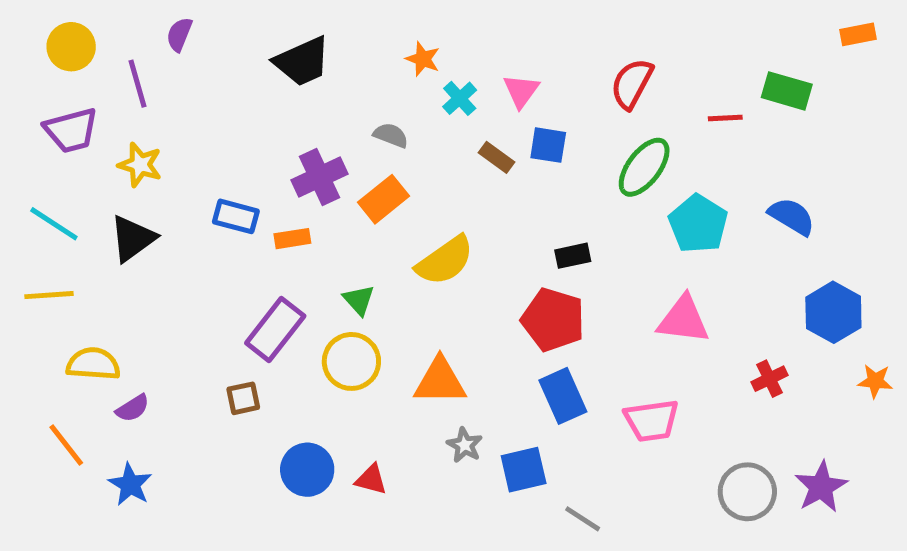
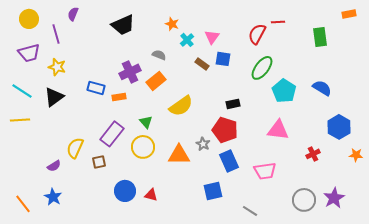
green rectangle: (787, 91) -> (320, 37), turned 66
red line: (725, 118) -> (278, 22), moved
yellow semicircle: (93, 364) -> (75, 148), moved, turned -70
orange line: (66, 445) -> (23, 204), moved
gray star: (465, 445) -> (203, 144), moved
gray line: (583, 519) -> (250, 211), moved

